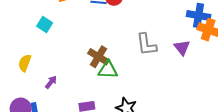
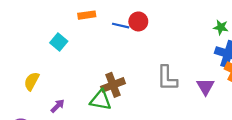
brown cross: (98, 57) -> (113, 85), turned 30
green triangle: (108, 70) -> (101, 100), moved

